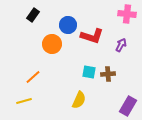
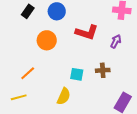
blue circle: (68, 25) -> (57, 11), moved
cyan square: (89, 72) -> (77, 74), moved
yellow semicircle: (79, 100) -> (64, 96), moved

